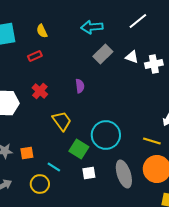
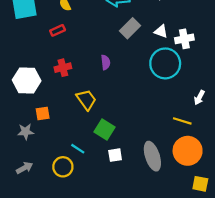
red cross: (40, 91) -> (63, 68), turned 35
cyan circle: (106, 135) -> (165, 63), moved
orange square: (27, 153) -> (43, 114), moved

